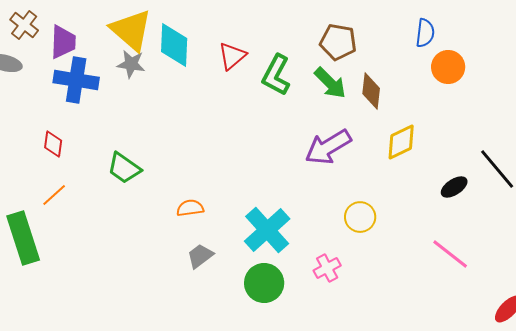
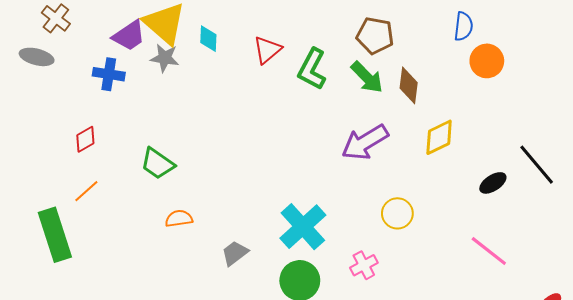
purple trapezoid: (63, 42) -> (129, 36), moved, turned 54
cyan diamond: (174, 45) -> (208, 39), size x0.6
blue cross: (76, 80) -> (109, 74), size x0.7
red diamond: (53, 144) -> (85, 139), turned 52
orange semicircle: (190, 208) -> (179, 218), moved

